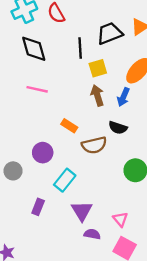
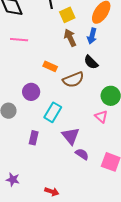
black semicircle: (118, 128) -> (91, 62), turned 35
pink triangle: (120, 219) -> (101, 117), moved
purple semicircle: (92, 234) -> (82, 154), turned 32

